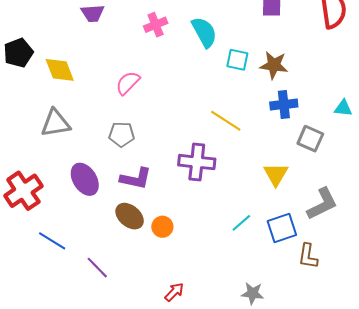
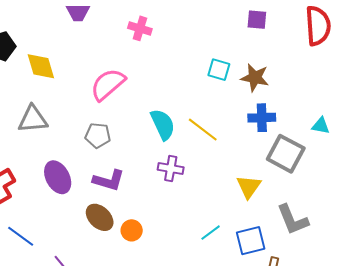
pink cross: (156, 25) -> (140, 28), turned 35
cyan semicircle: (204, 32) -> (163, 124), moved
pink semicircle: (128, 83) -> (108, 84), size x1.4
gray square: (310, 139) -> (286, 154), size x1.4
purple cross: (197, 162) -> (171, 168), size x0.7
gray L-shape: (322, 204) -> (293, 220), turned 90

